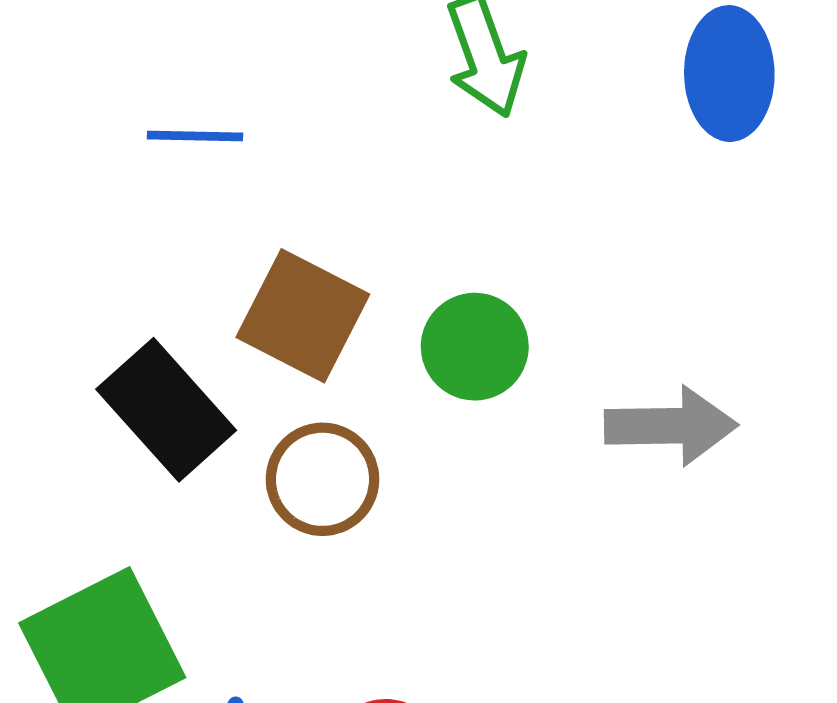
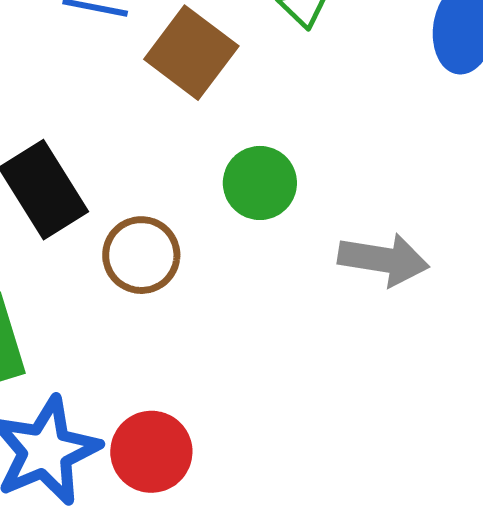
brown square: (303, 316) -> (191, 53), moved

